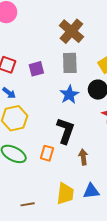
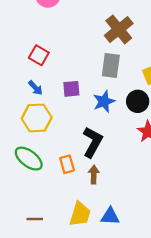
purple square: (36, 69) -> (71, 89), moved
orange rectangle: (47, 153) -> (67, 164), turned -42
brown arrow: (83, 157) -> (94, 175), moved

